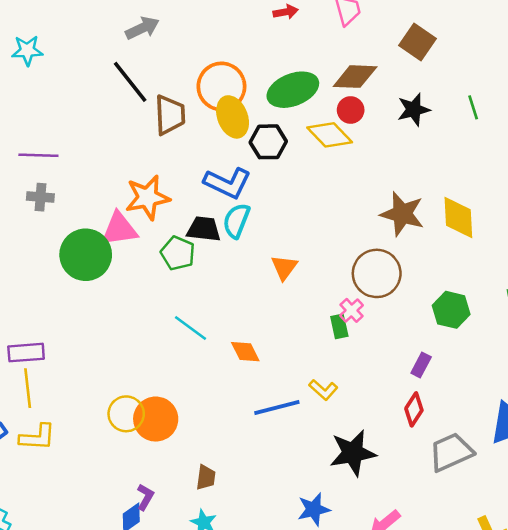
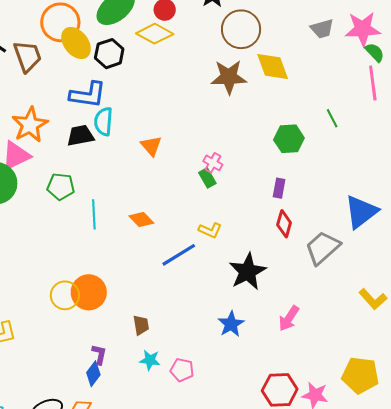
green pentagon: (178, 253) -> (61, 187), moved
brown circle: (377, 273) -> (241, 29), moved
cyan line: (191, 328) -> (94, 214), turned 68

